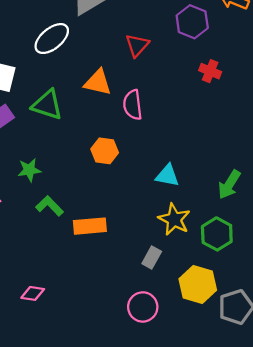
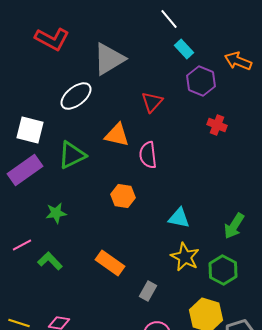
green triangle: (47, 105) -> (72, 155), turned -44
green L-shape: (50, 206) -> (50, 261), moved
orange rectangle: (90, 226) -> (110, 263), turned 40
gray rectangle: (152, 258) -> (148, 291), moved

